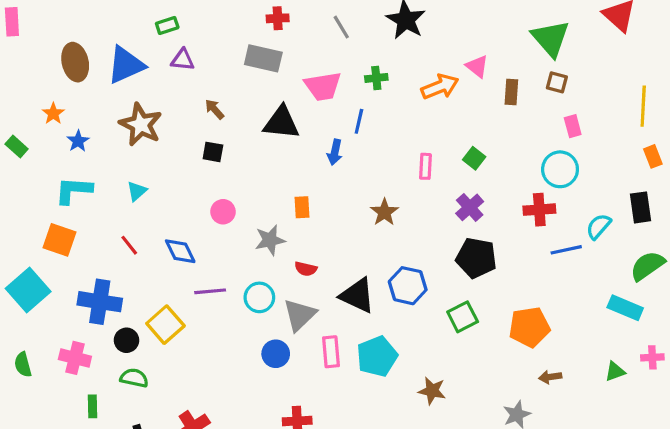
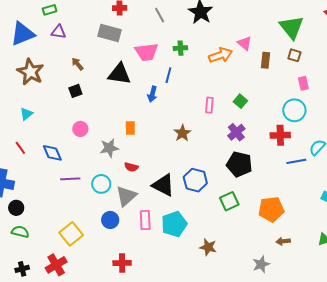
black square: (213, 152) -> (75, 91), turned -32
yellow square: (165, 325) -> (71, 234), moved

